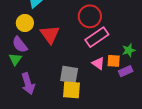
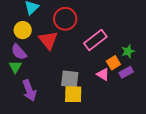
red circle: (90, 16) -> (65, 19), moved
orange square: (114, 61) -> (113, 63), turned -32
pink triangle: (98, 63) -> (103, 74), moved

